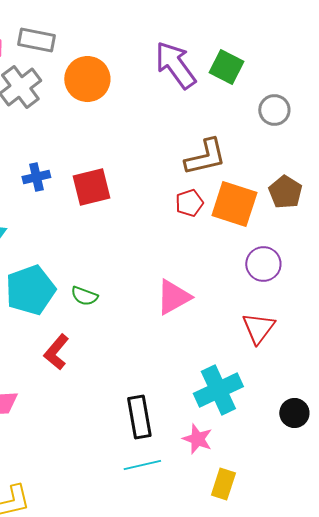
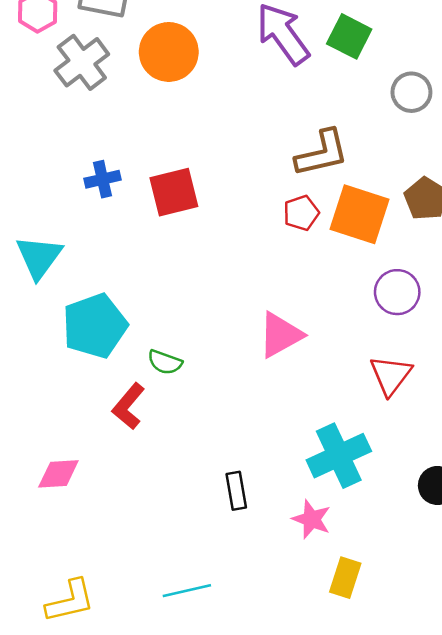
green semicircle: (84, 296) -> (165, 362), moved
black rectangle: (139, 417) -> (236, 491), size x0.7
cyan line: (142, 465) -> (187, 591), moved

